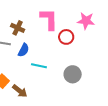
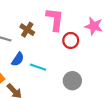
brown cross: (18, 28) -> (27, 30), moved
blue semicircle: (24, 50) -> (18, 59), moved

